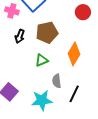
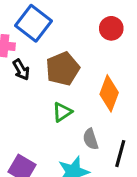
black arrow: (20, 36) -> (21, 70), moved, turned -40

